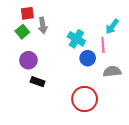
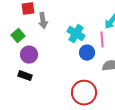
green square: (22, 32) -> (18, 36), moved
black rectangle: (38, 82) -> (25, 76), moved

